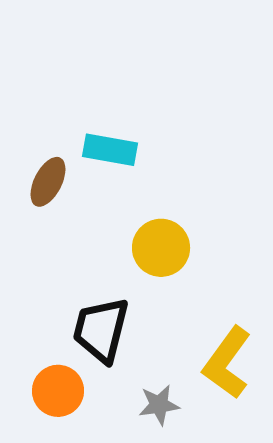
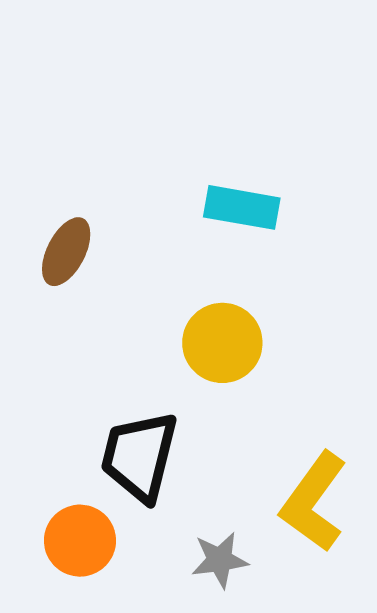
cyan rectangle: (110, 150) -> (242, 207), moved

